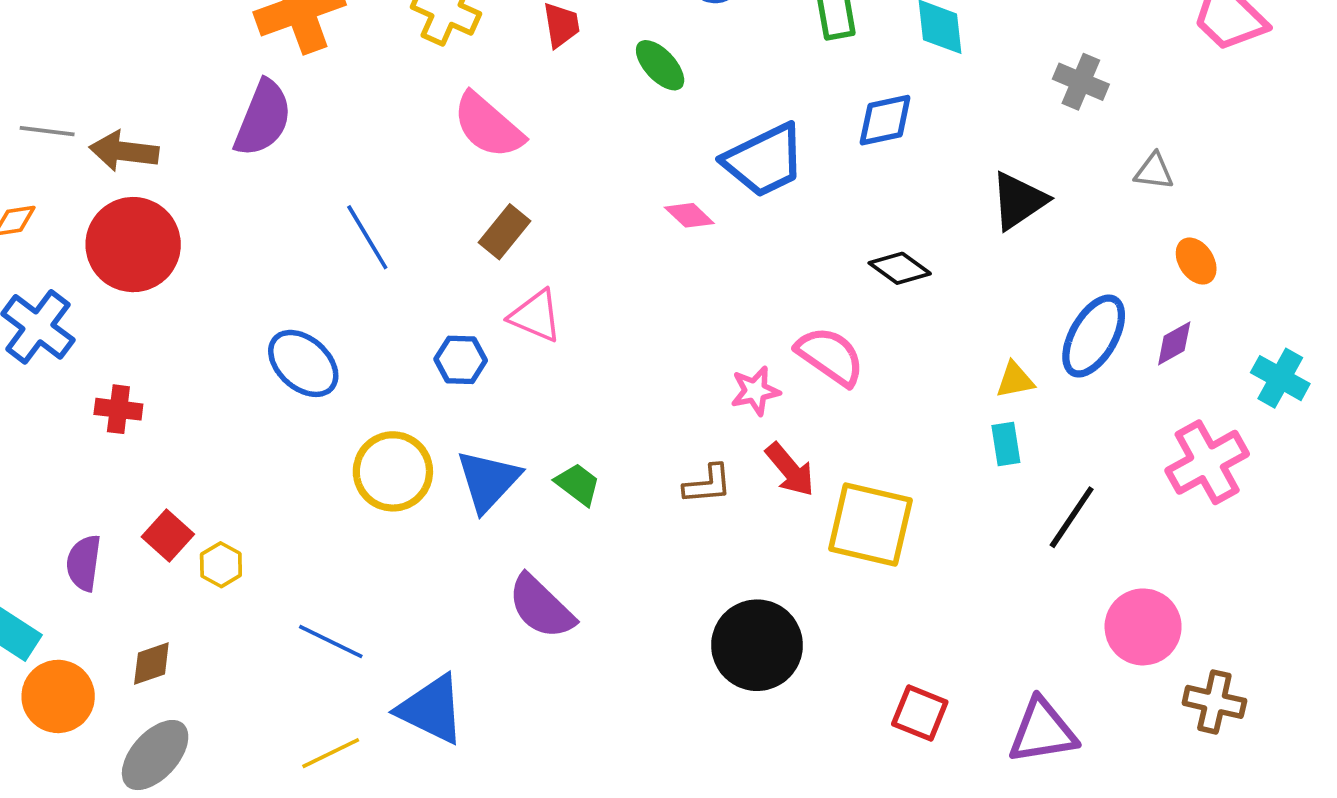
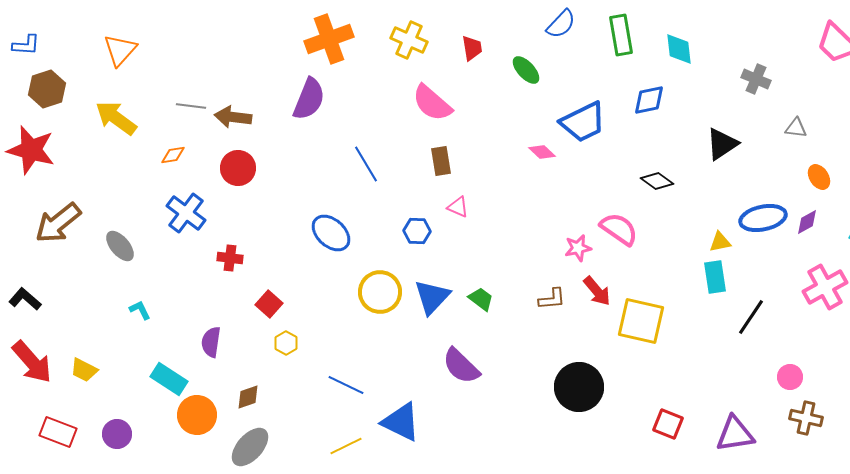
brown rectangle: (505, 232) -> (441, 161), turned -48
red circle: (133, 245) -> (238, 168), size x0.7
pink triangle: (536, 316) -> (458, 207), size x0.7
blue ellipse: (1094, 336) -> (763, 218), turned 48
cyan rectangle: (1006, 444) -> (715, 277), size x1.4
red square: (168, 535) -> (269, 304), moved
pink circle: (1143, 627) -> (790, 377), size x0.6
brown cross: (1214, 702) -> (806, 418), moved

